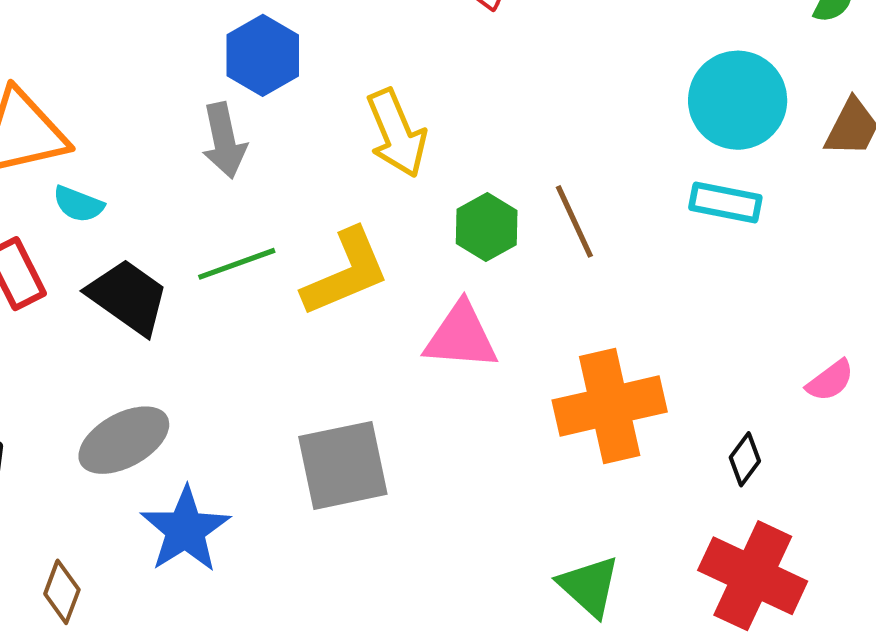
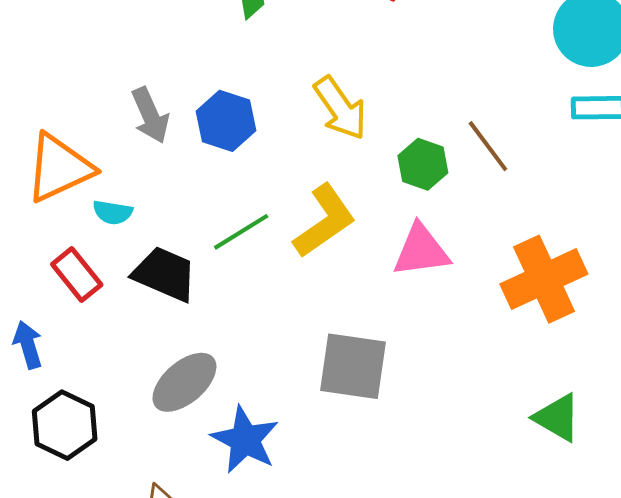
blue hexagon: (263, 55) -> (226, 121), moved
gray arrow: (224, 141) -> (150, 115), moved
gray square: (343, 465) -> (353, 366), turned 32

